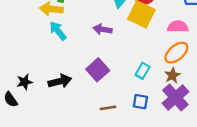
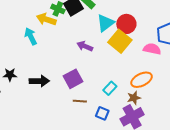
pink semicircle: (178, 27) -> (152, 49), moved
cyan arrow: (58, 31) -> (31, 36), moved
brown line: (108, 108) -> (80, 101), moved

